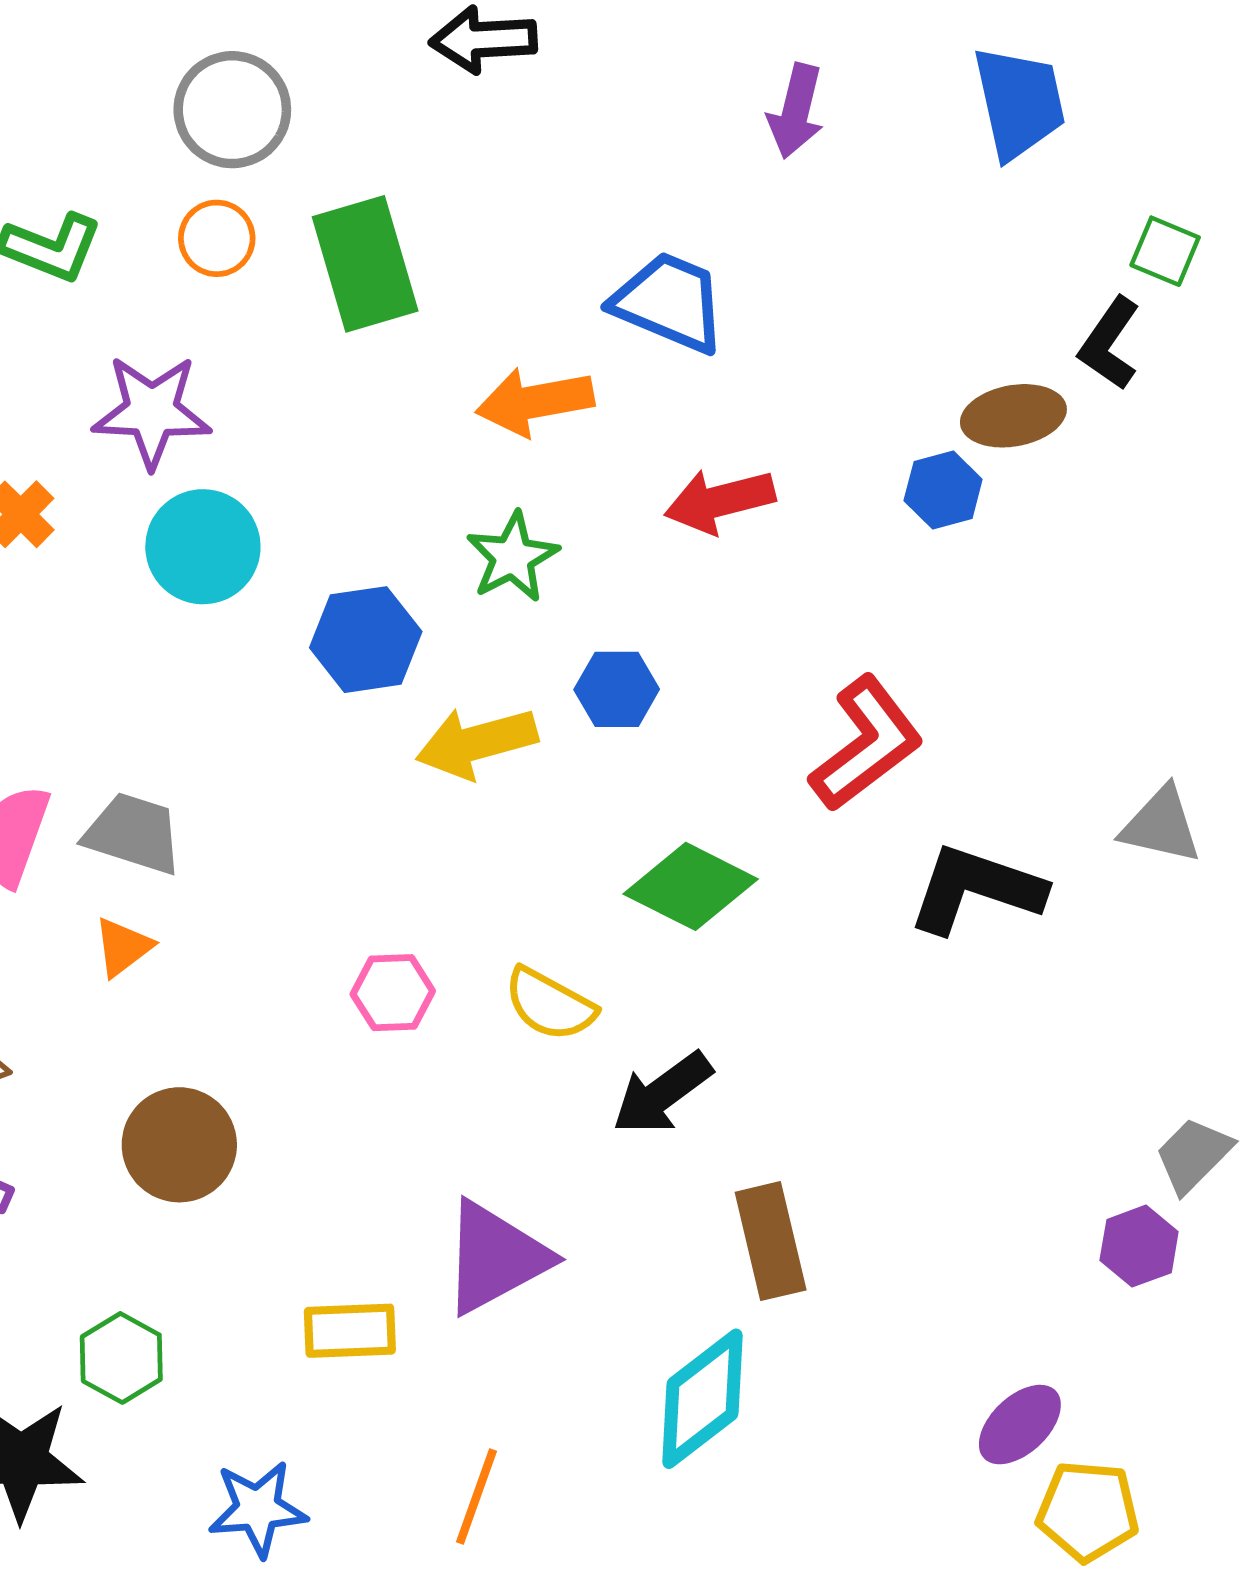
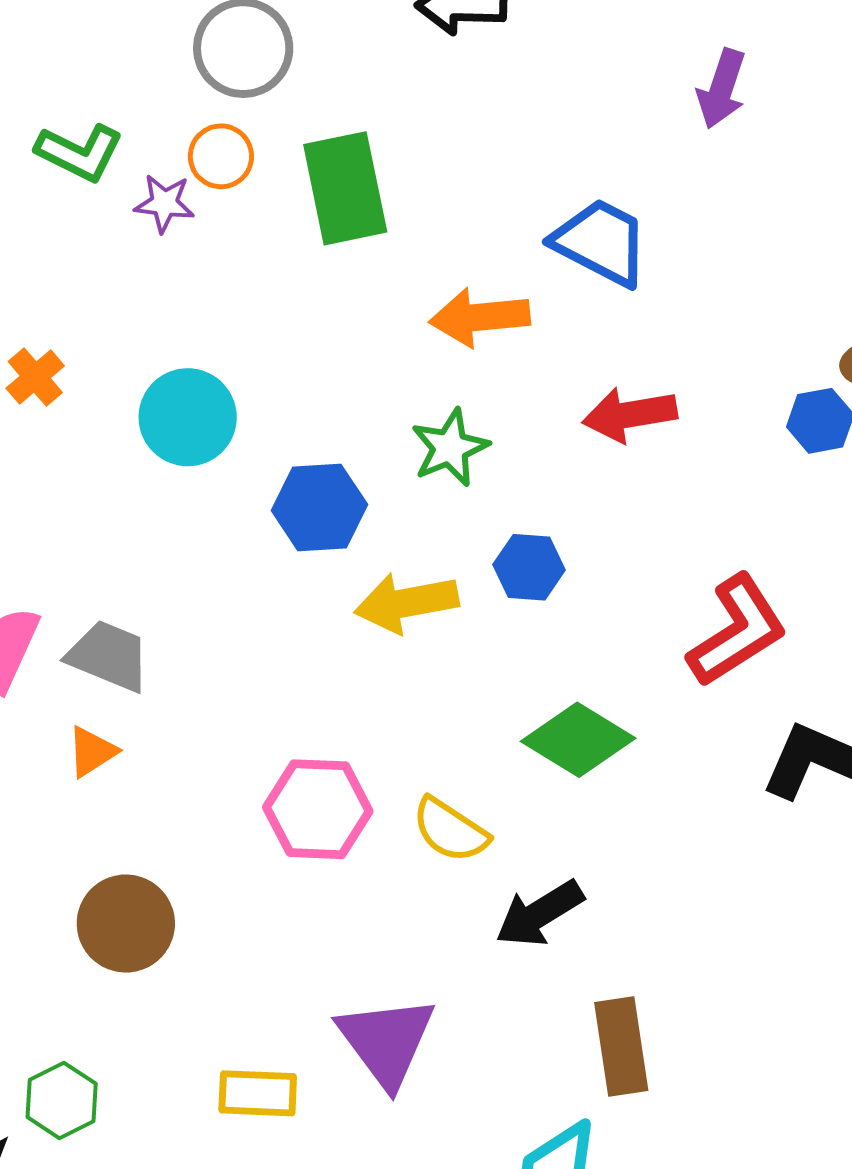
purple star: (152, 411) -> (164, 203), moved, size x0.6
pink hexagon: (393, 993) -> (318, 809), size x1.5
purple triangle: (495, 1258) -> (386, 1041), turned -43

